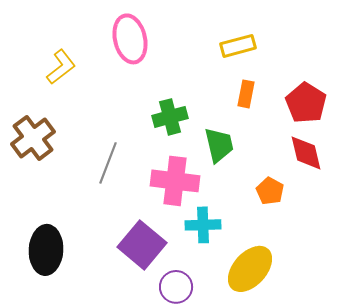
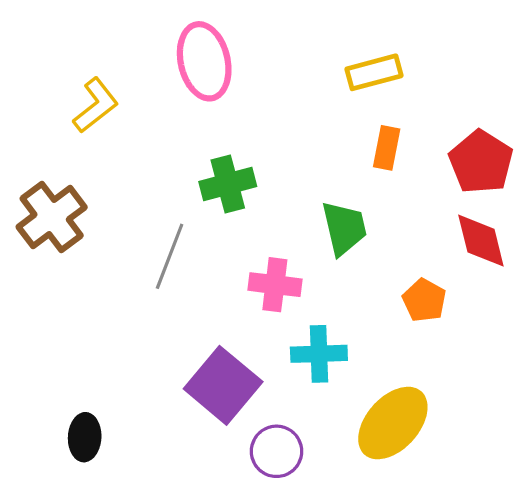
green cross: (170, 117) -> (228, 184), moved
pink cross: (175, 181) -> (275, 285), size x0.7
black ellipse: (46, 250) -> (85, 437), moved, size x0.6

